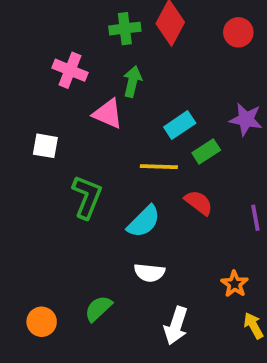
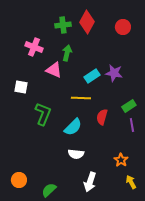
purple star: (246, 119) -> (114, 73), moved
green rectangle: (206, 152) -> (129, 106), moved
red semicircle: (199, 203) -> (102, 117), turned -112
green semicircle: (98, 309) -> (49, 190), moved

